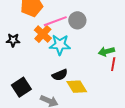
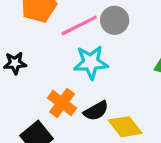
orange cross: (43, 34) -> (62, 103), moved

